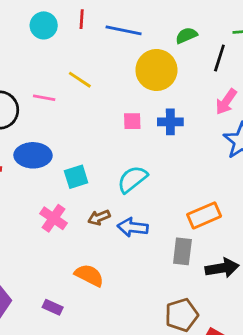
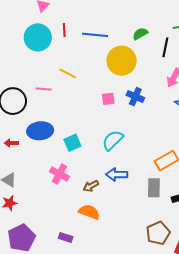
cyan circle: (44, 25) -> (38, 37), size x1.4
blue cross: (170, 122) -> (135, 97), turned 30
brown arrow: (99, 217) -> (91, 186), moved

